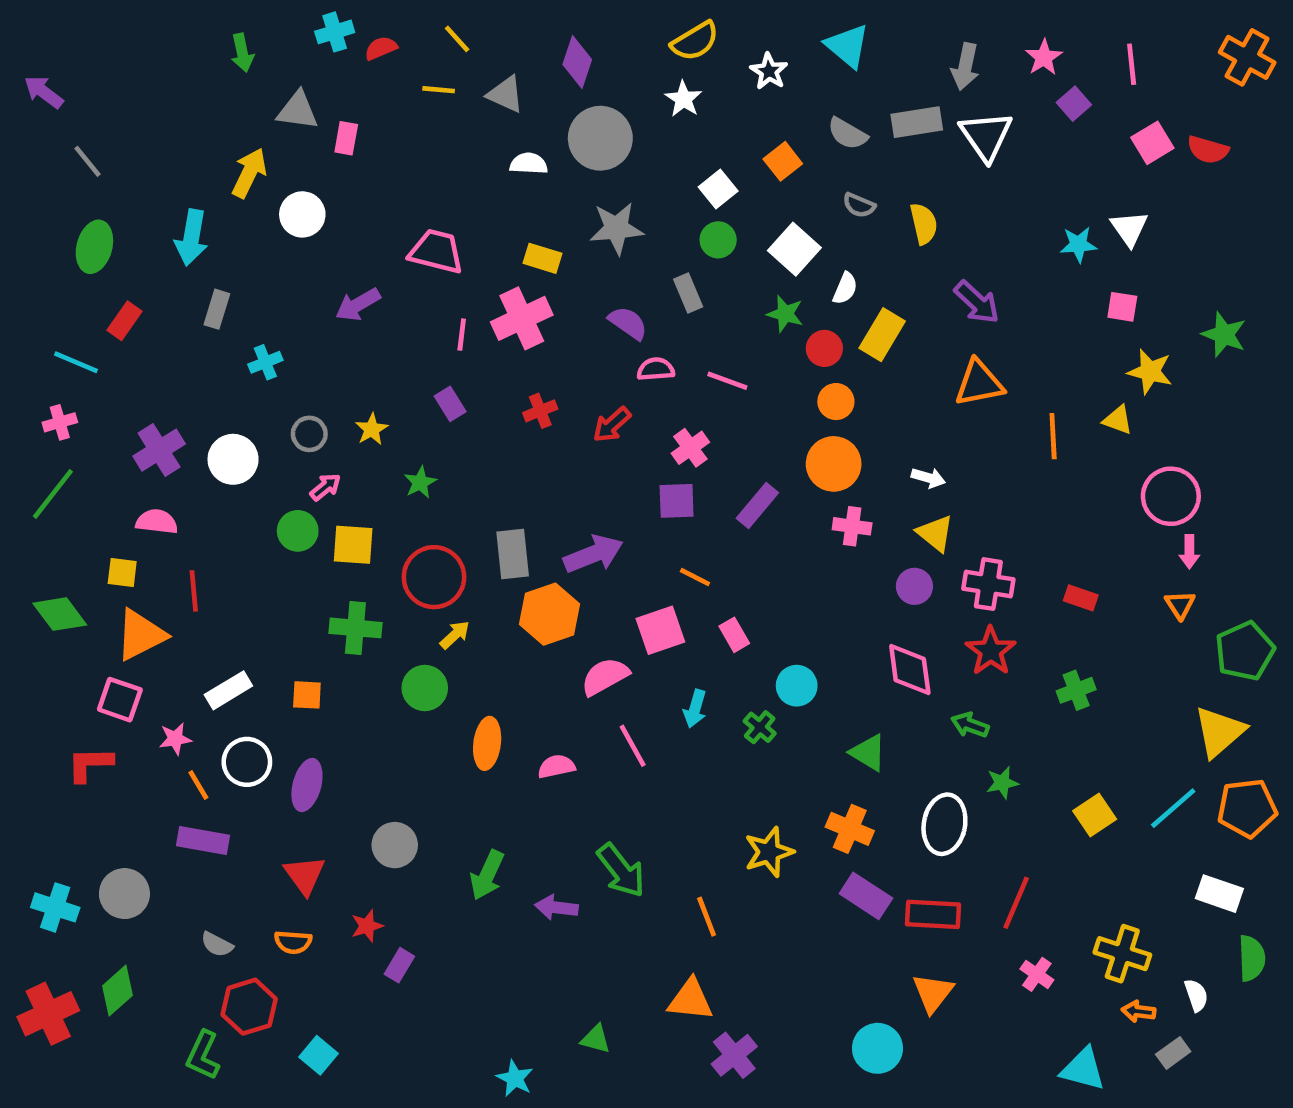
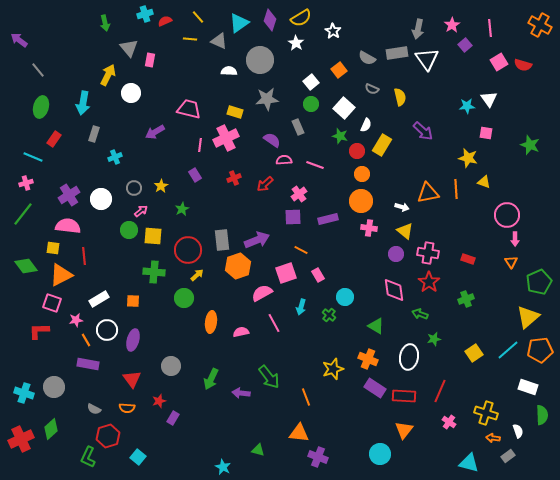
cyan triangle: (847, 46) -> (239, 23), moved, turned 45
purple diamond: (577, 62) -> (270, 20), moved
gray triangle: (298, 110) -> (129, 48), turned 42
yellow star: (1150, 372) -> (468, 158), moved
orange triangle: (979, 383) -> (428, 193), moved
purple rectangle: (757, 505) -> (328, 219), turned 36
pink semicircle: (157, 522) -> (68, 226), size x1.4
purple cross: (734, 1055) -> (318, 457), turned -30

